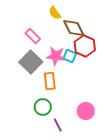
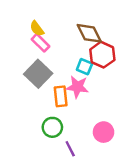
yellow semicircle: (55, 13) -> (37, 29), moved
pink star: (56, 56) -> (77, 87), moved

